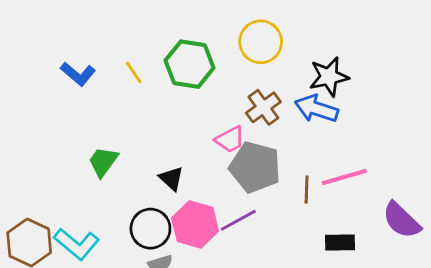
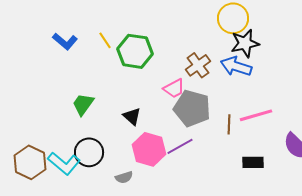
yellow circle: (261, 42) -> (233, 18), moved
green hexagon: (190, 64) -> (135, 51), moved
black circle: (150, 229) -> (89, 152), moved

